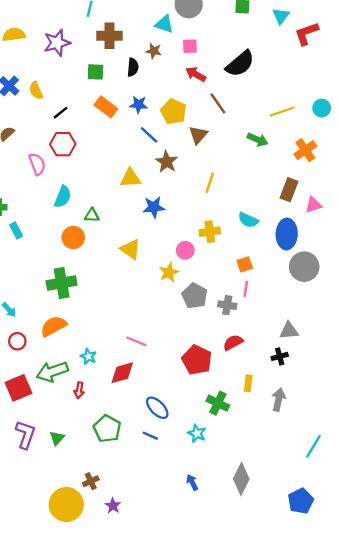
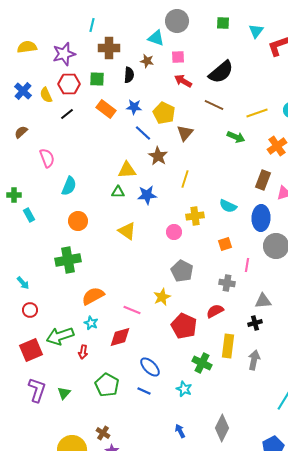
brown line: (218, 103) -> (214, 105), moved, turned -30
red hexagon: (63, 144) -> (69, 84), moved
yellow line: (210, 183) -> (185, 179), moved
green triangle: (92, 215) -> (118, 192), moved
yellow star: (169, 272) -> (162, 297), moved
pink line: (246, 289) -> (247, 265), moved
gray cross: (227, 305) -> (227, 283), moved
orange semicircle: (53, 326) -> (93, 296), moved
yellow rectangle: (248, 383) -> (228, 346), size x1.6
brown cross: (91, 481) -> (103, 433), moved, turned -32

